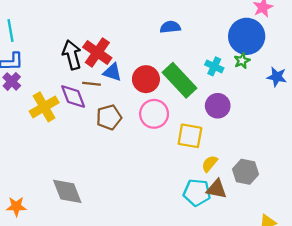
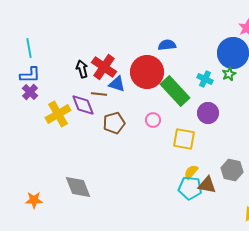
black arrow: (72, 55) -> (82, 69), size x0.7
red circle: (146, 79) -> (147, 72), moved, size x1.4
pink circle: (154, 114) -> (153, 120), size x0.6
yellow semicircle: (210, 164) -> (191, 172), moved

